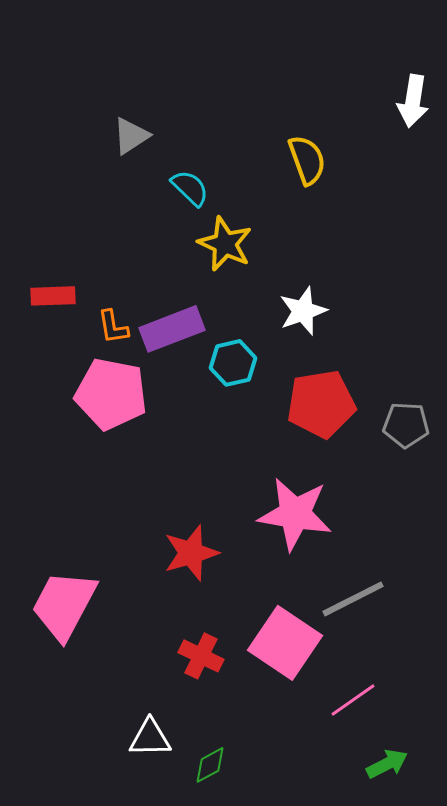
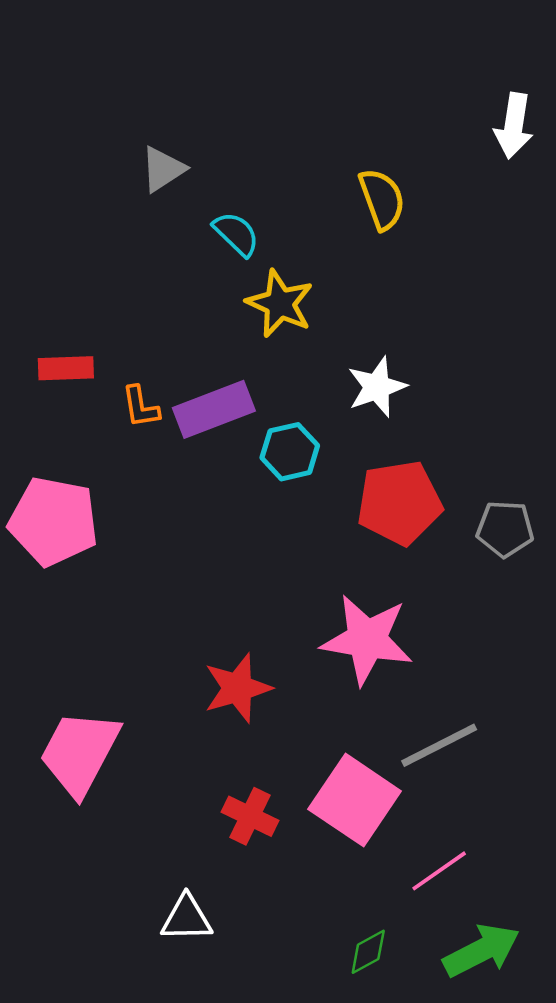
pink pentagon: (111, 394) -> (53, 521), moved
green arrow: (387, 764) -> (481, 951), size x1.5
green diamond: (210, 765) -> (368, 952), moved

